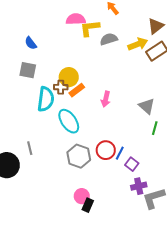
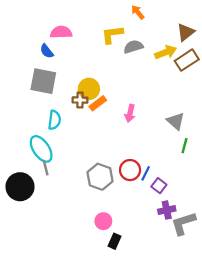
pink semicircle: (76, 19) -> (61, 32), moved
gray square: (28, 70) -> (43, 81), size x1.4
cyan semicircle: (46, 99) -> (54, 120), moved, size x0.7
cyan ellipse: (69, 121) -> (41, 149), moved
black rectangle: (88, 205) -> (114, 241), moved

